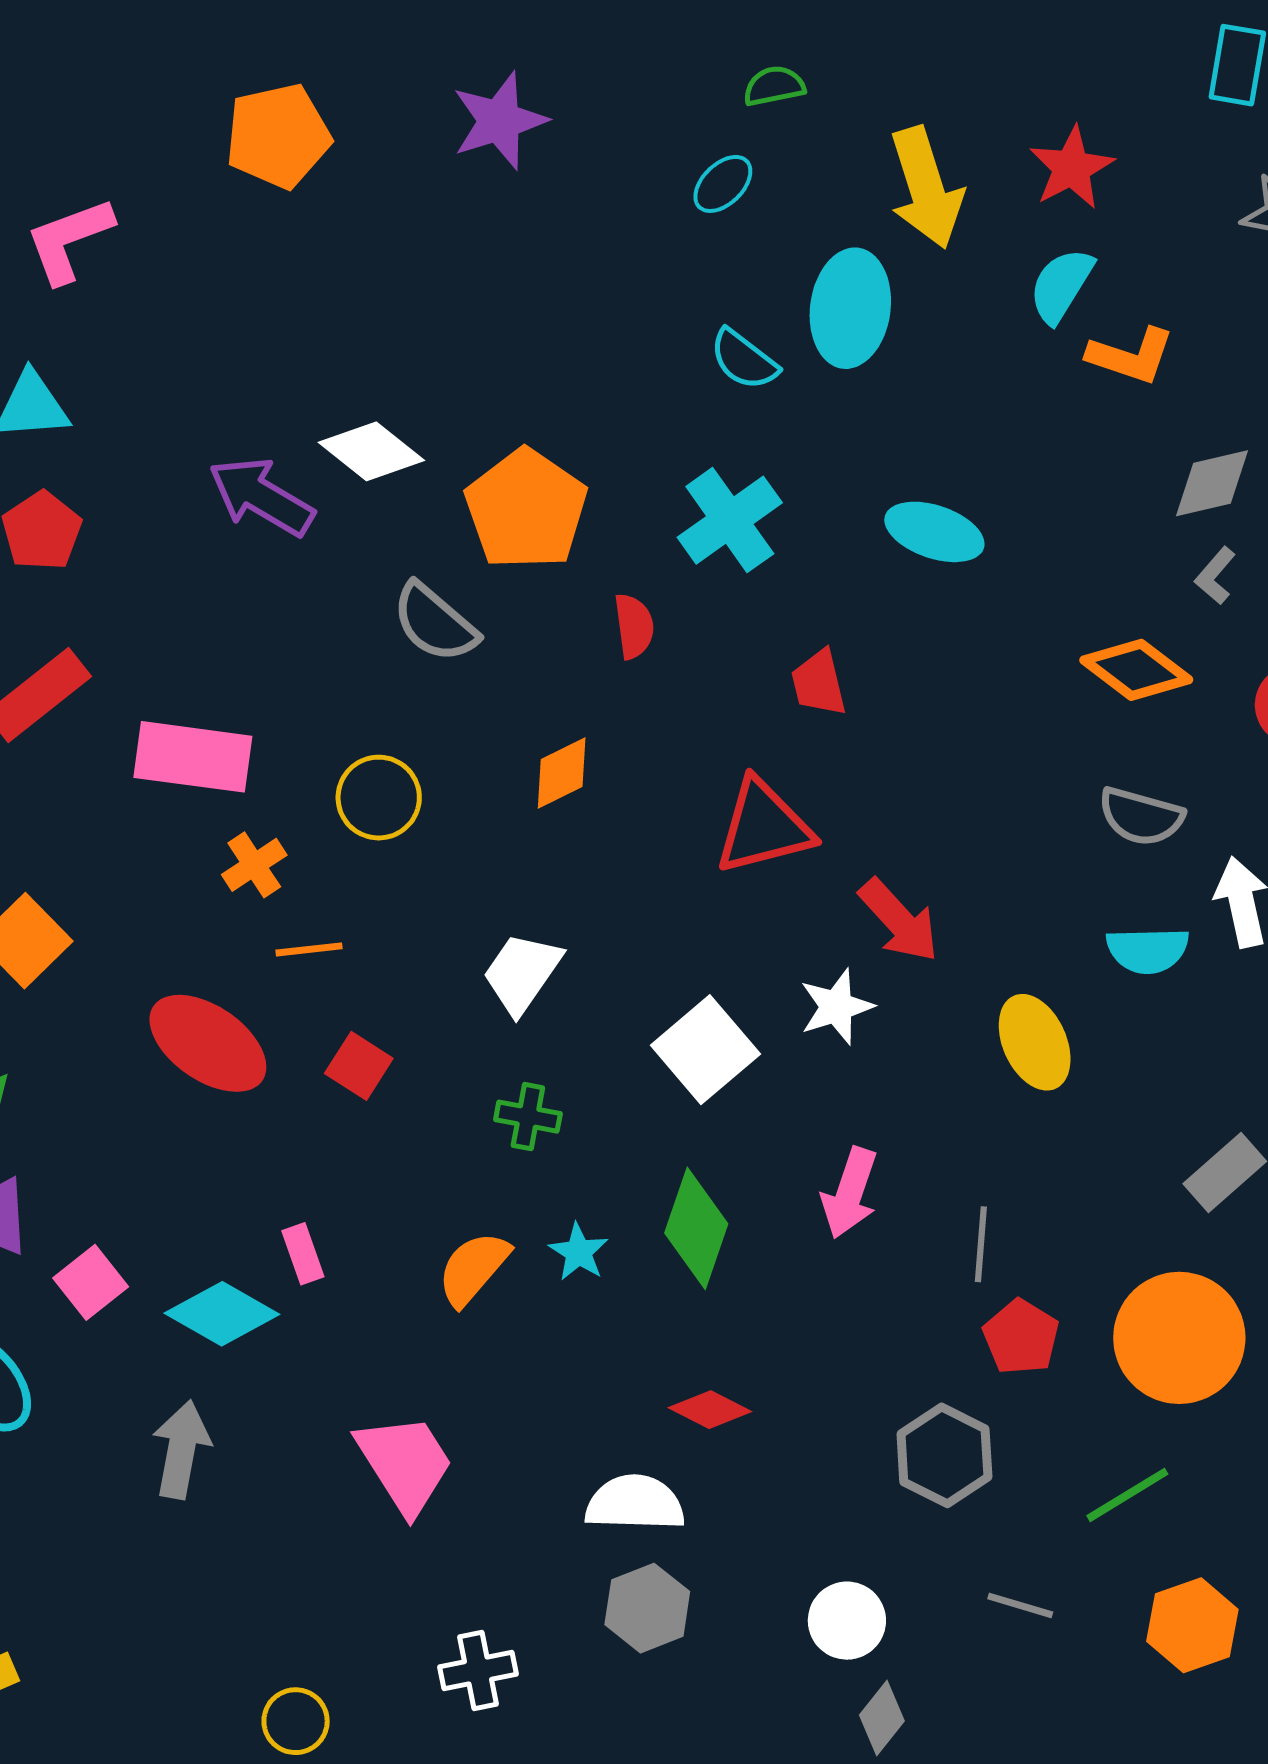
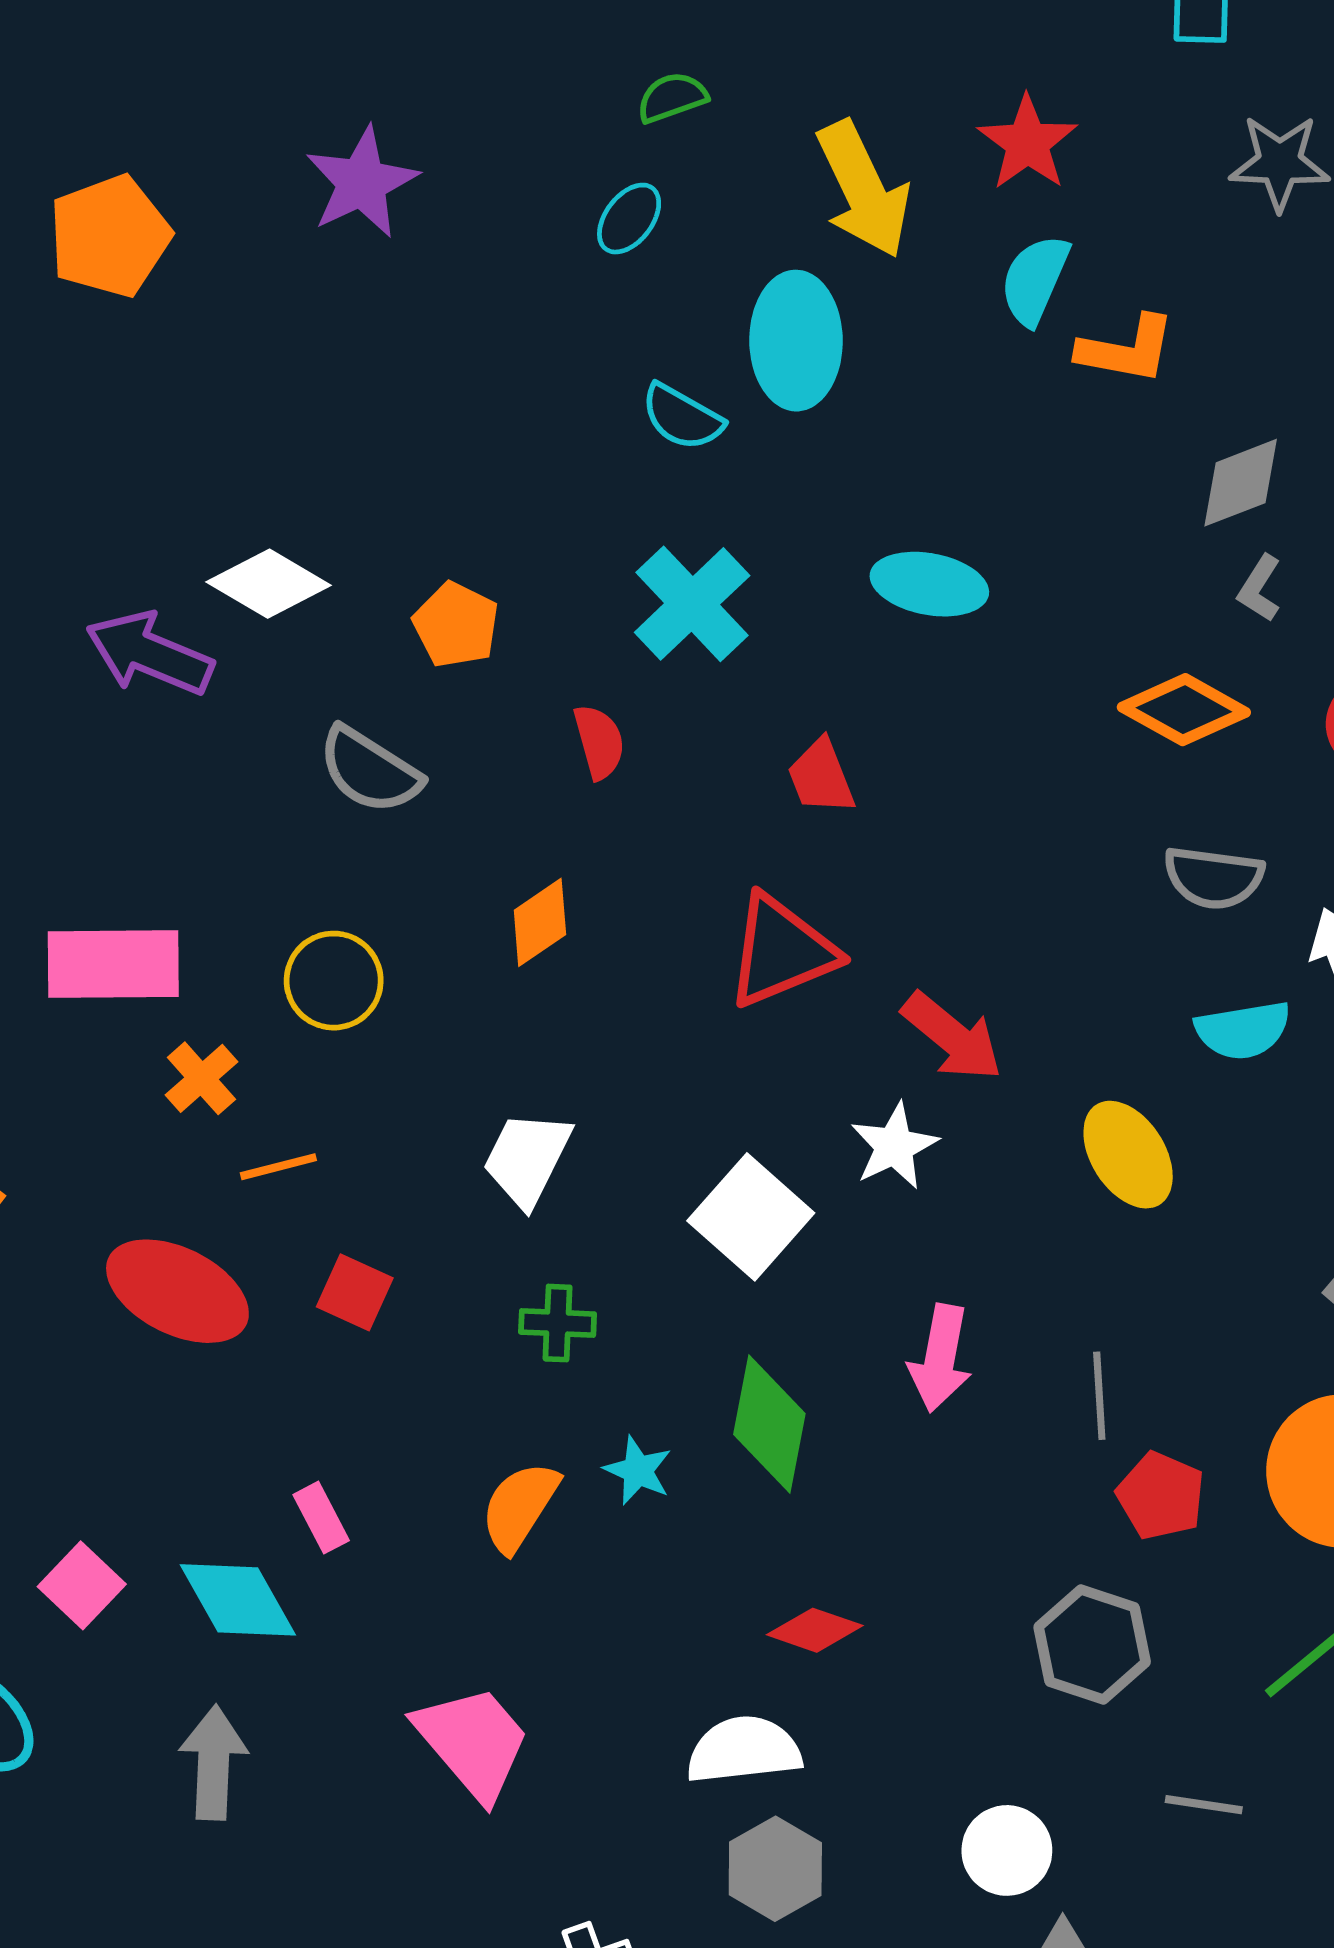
orange pentagon: (526, 509) -> (456, 625), size x0.6
cyan diamond: (222, 1314) -> (238, 1600), turned 39

